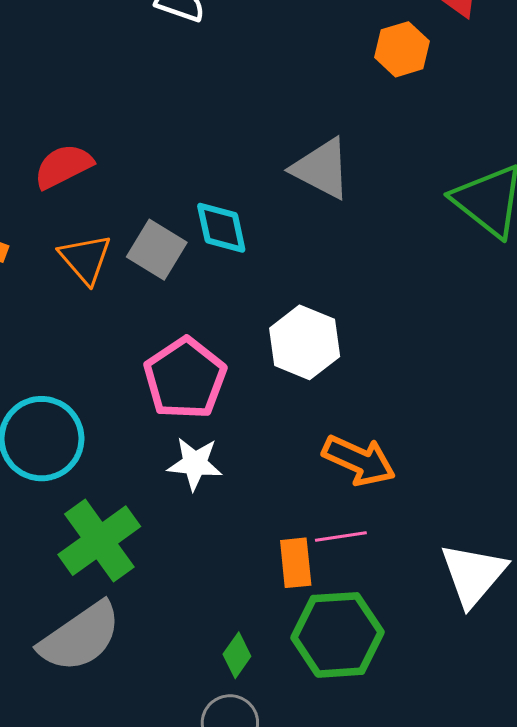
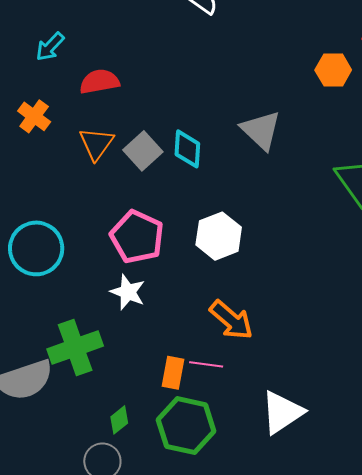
pink pentagon: (185, 378) -> (137, 237), turned -30
green cross: (99, 541) -> (75, 348), moved

